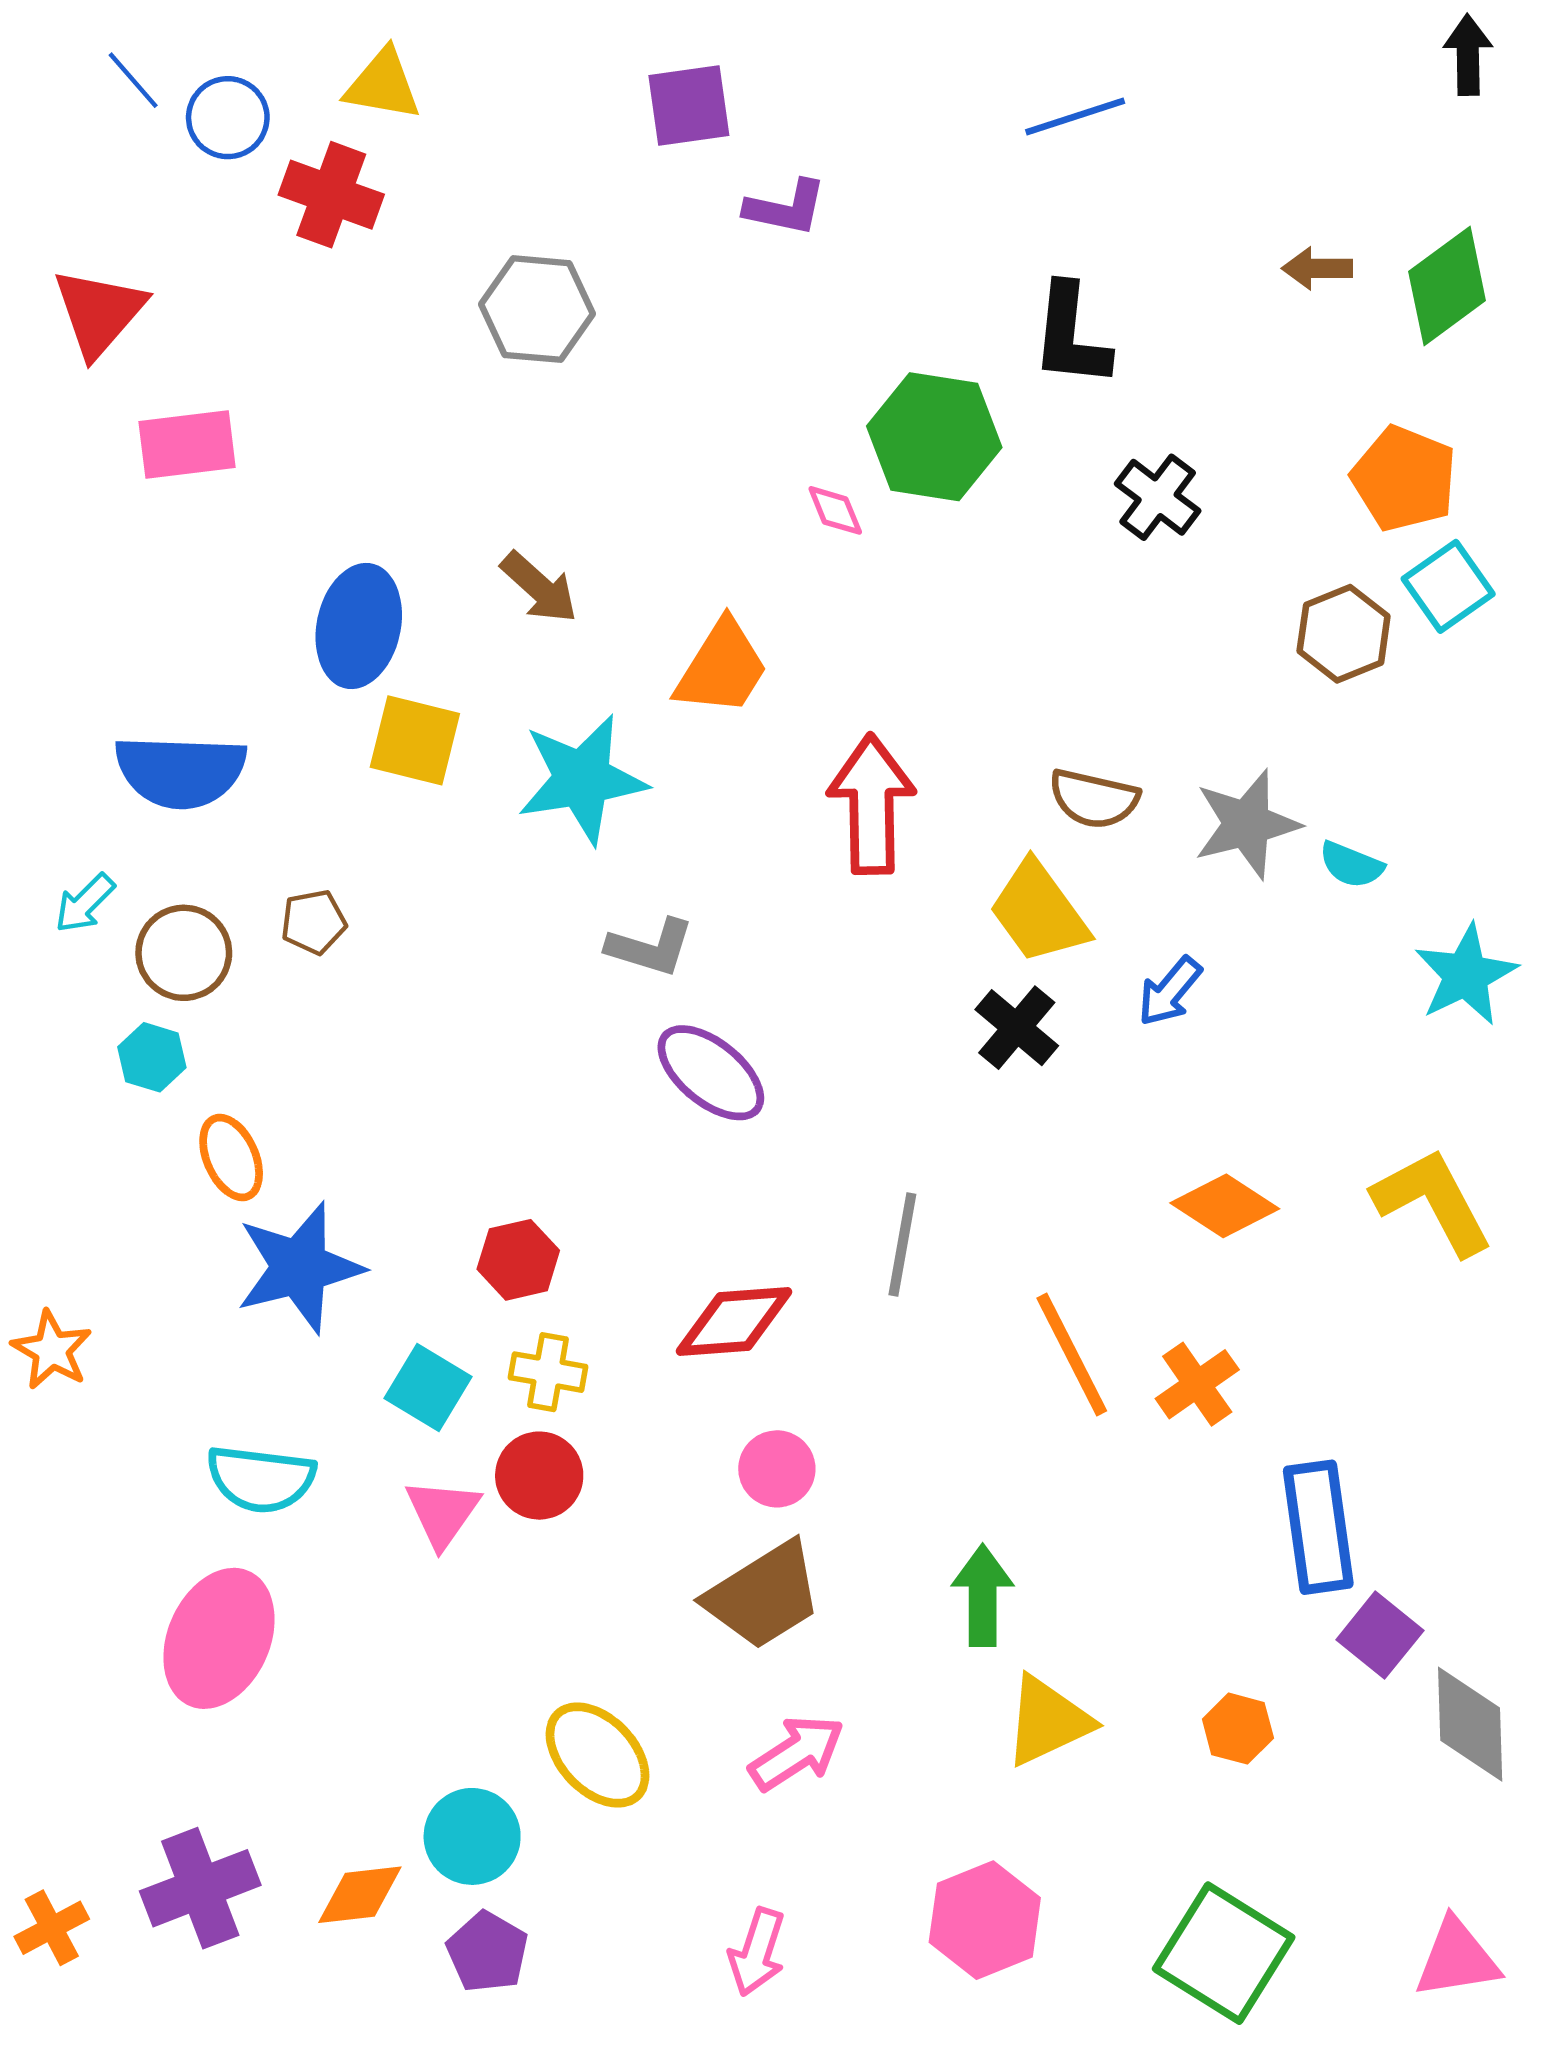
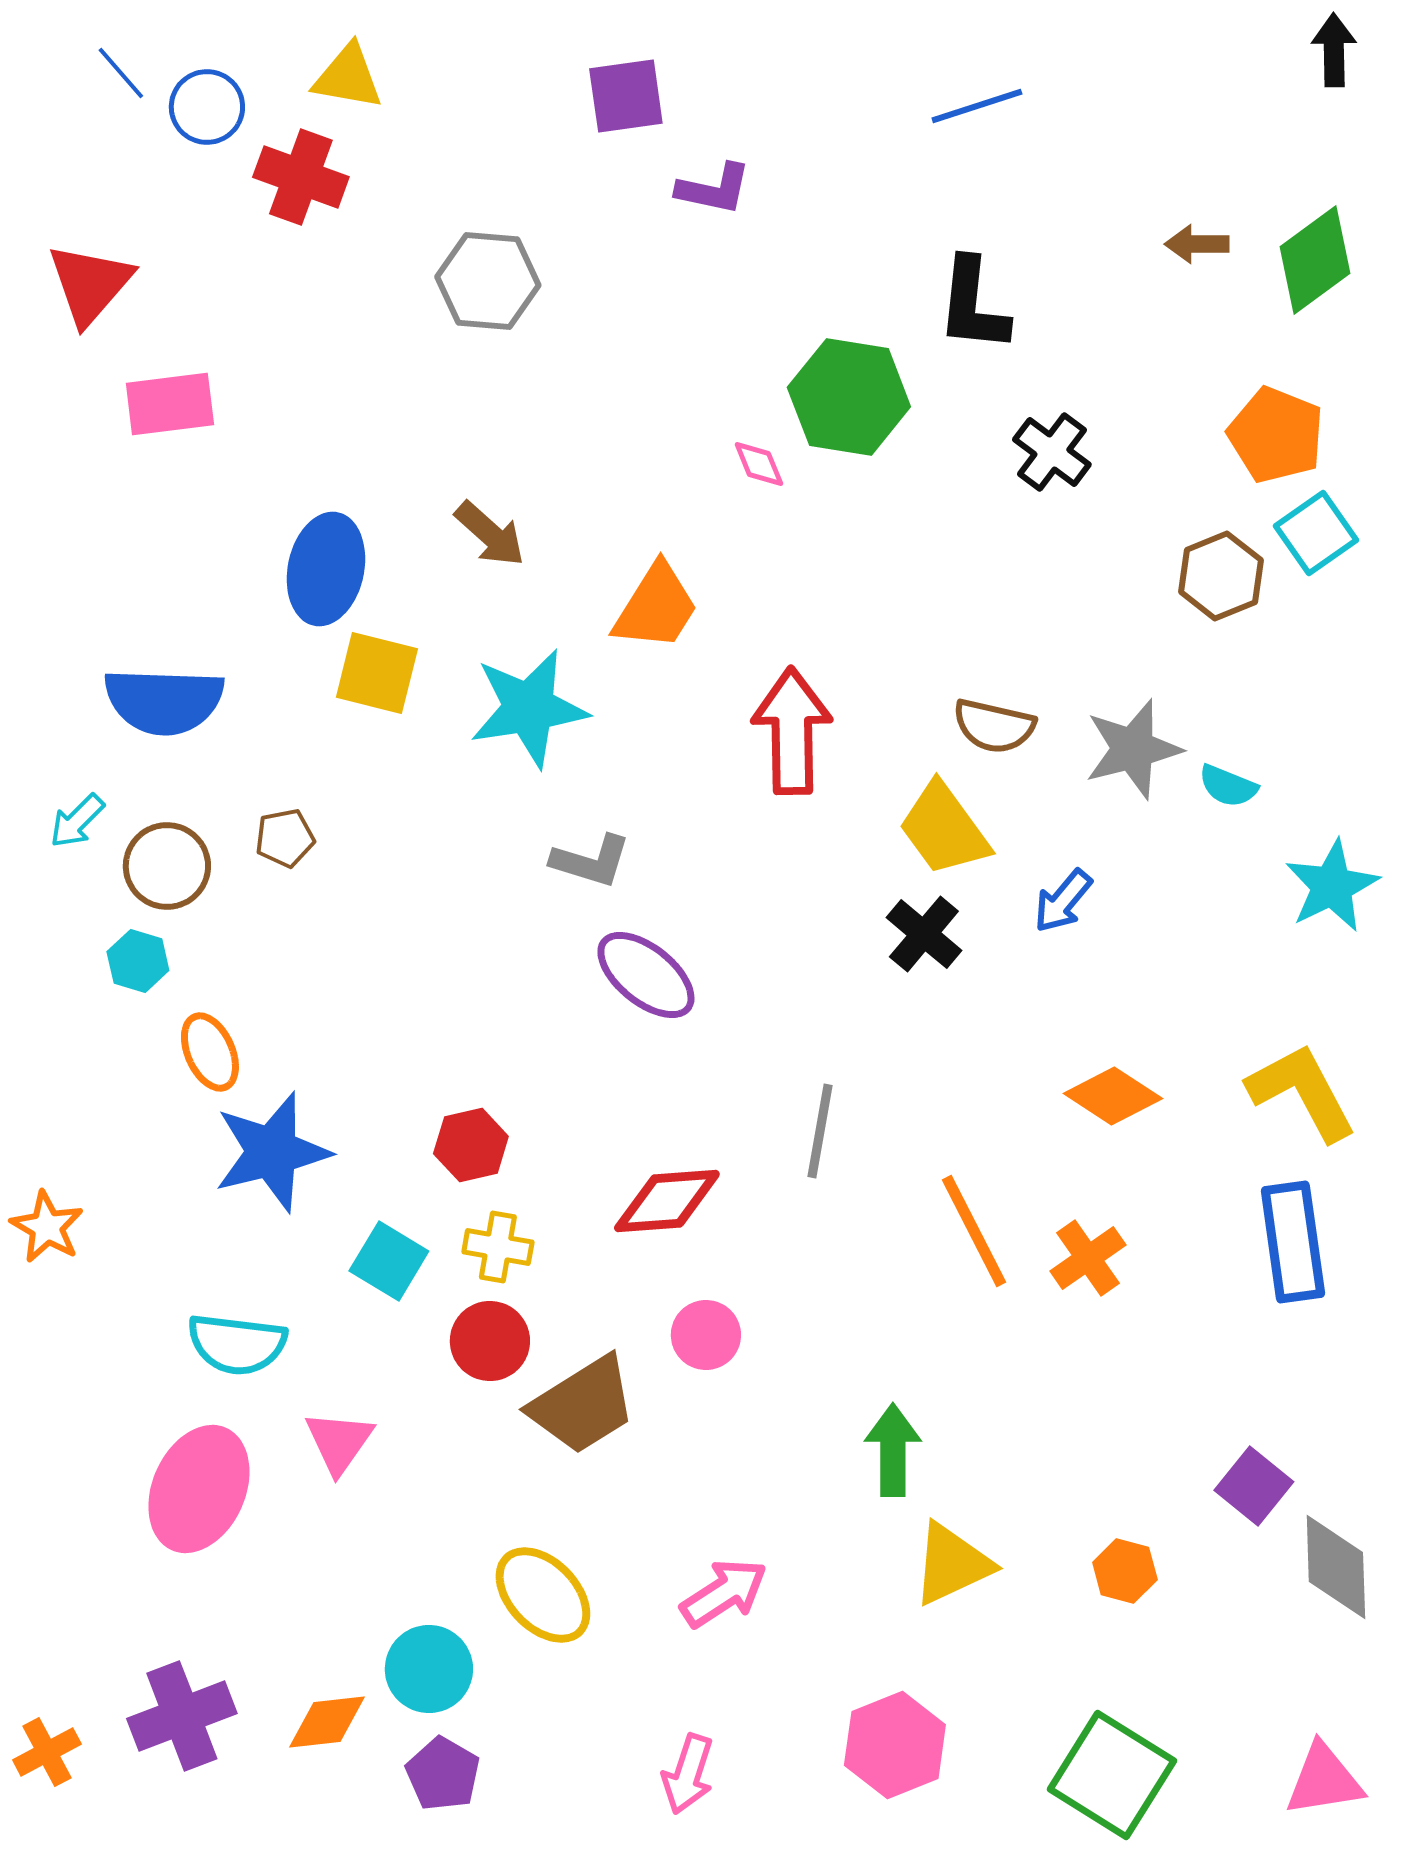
pink triangle: (442, 1513) -> (339, 1442), moved
blue rectangle: (1318, 1527) -> (1293, 1242), moved
brown trapezoid: (764, 1595) -> (583, 1405), moved

